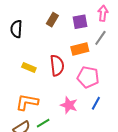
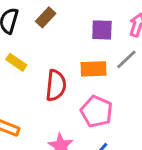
brown rectangle: (52, 20) -> (46, 17), moved
yellow rectangle: (29, 68) -> (16, 62), moved

